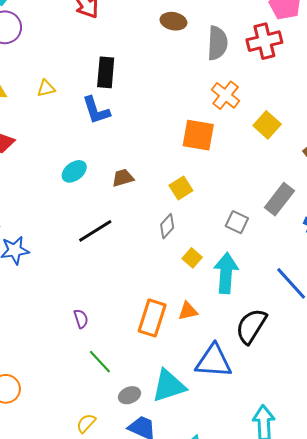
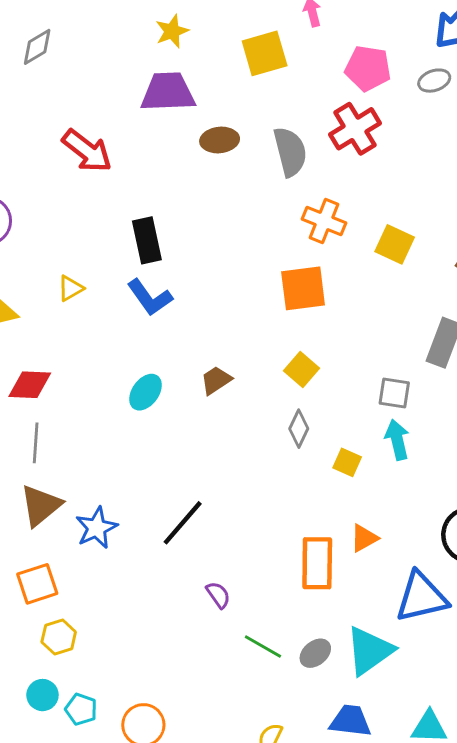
black line: (95, 231) -> (183, 523), moved
cyan arrow: (226, 273) -> (397, 440), moved, size x0.7
gray ellipse: (130, 395) -> (315, 653), moved

